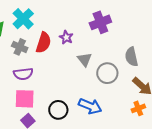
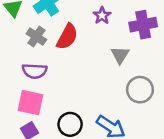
purple star: (66, 37) -> (102, 15), moved
gray triangle: (85, 59) -> (120, 55), moved

